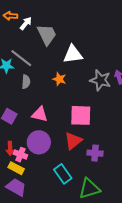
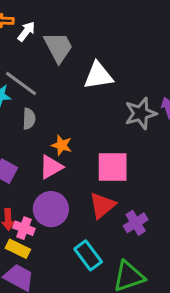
orange star: (59, 79) -> (62, 145), moved
gray star: (100, 80) -> (141, 113), turned -30
pink triangle: (40, 114) -> (51, 167), turned -42
purple cross: (95, 153) -> (136, 223), turned -35

